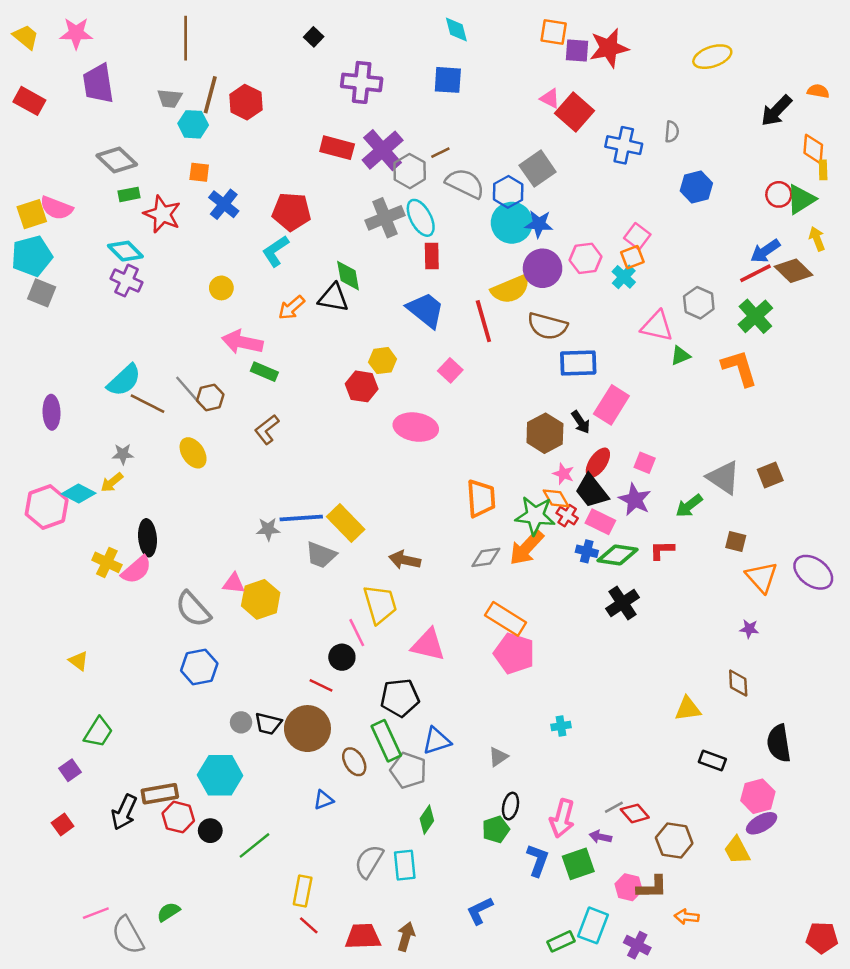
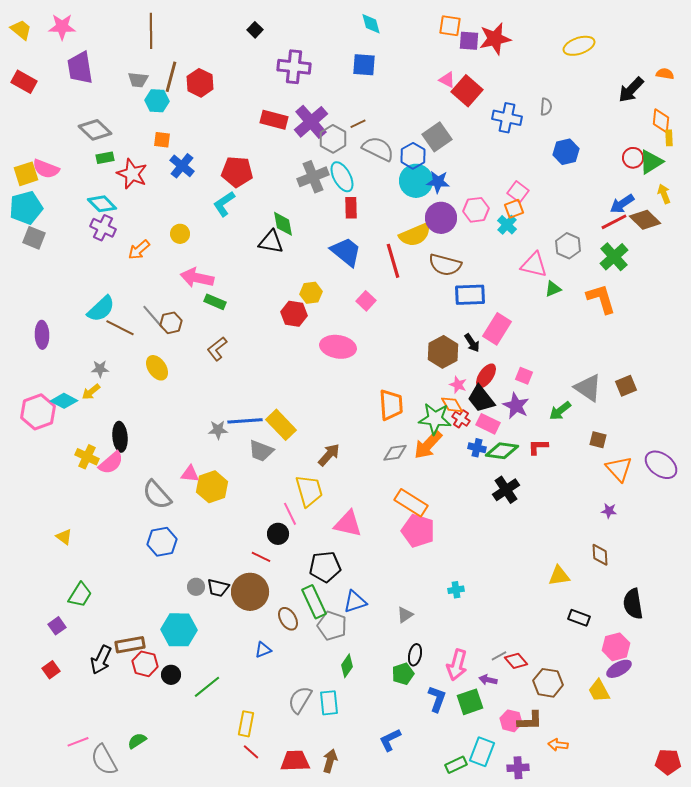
orange arrow: (291, 308) -> (139, 250), moved
brown arrow: (405, 560) -> (329, 455), turned 120
purple cross: (637, 945) -> (518, 768), turned -30

